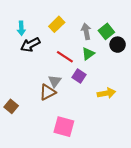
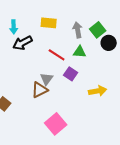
yellow rectangle: (57, 24) -> (49, 23), turned 49
green triangle: (88, 54) -> (80, 52), turned 40
pink square: (64, 127) -> (56, 124), turned 35

